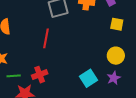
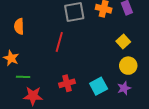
yellow square: (117, 24) -> (123, 41), moved, turned 32
red cross: (40, 75) -> (67, 83), moved

